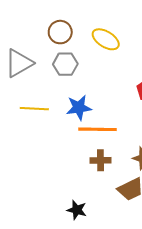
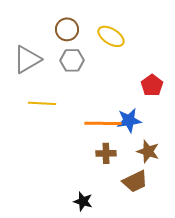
blue star: (79, 108) -> (129, 120), moved

